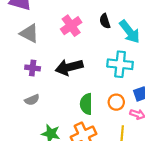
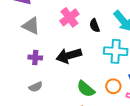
black semicircle: (105, 21) -> (95, 26), moved
green semicircle: (86, 104) -> (86, 89), turned -48

